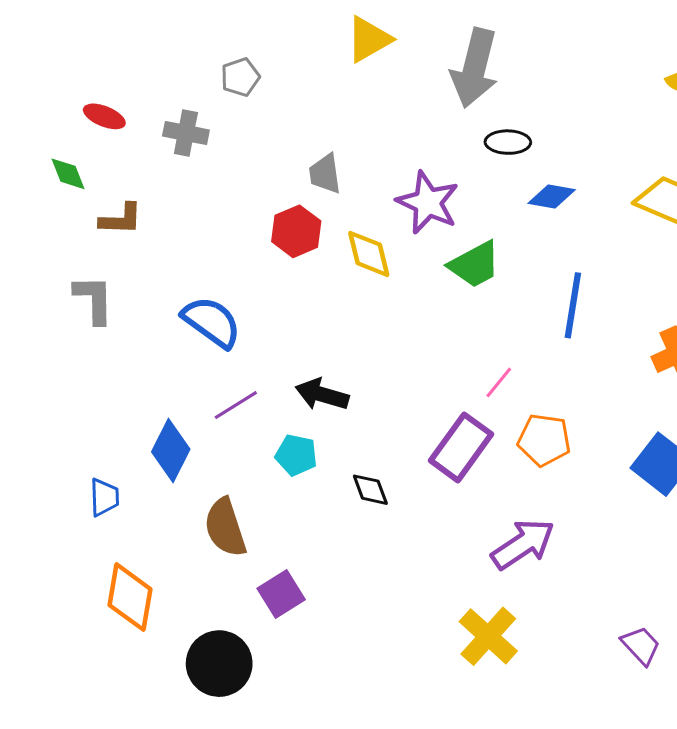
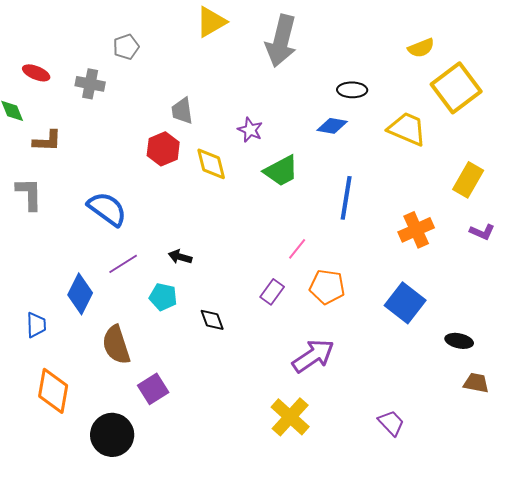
black ellipse: (508, 142) -> (352, 90), moved
purple star: (428, 203) -> (250, 130), size x0.6
black arrow: (322, 395) -> (180, 257), size x0.7
purple rectangle: (461, 447) -> (272, 292), size x0.6

